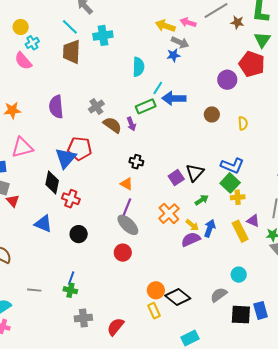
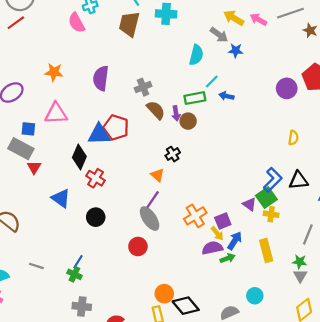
gray arrow: (180, 42) -> (219, 35), moved
blue arrow: (174, 98) -> (226, 96), size x0.6
brown circle: (212, 114) -> (188, 121), moved
blue triangle: (66, 158) -> (99, 134), turned 35
black cross: (136, 162) -> (173, 154), turned 32
blue L-shape: (232, 166) -> (273, 180), turned -80
black triangle: (195, 173) -> (298, 180), moved, turned 30
purple square: (176, 178) -> (223, 221), moved
green arrow: (202, 200) -> (227, 258), moved
purple triangle: (253, 221) -> (249, 204), moved

